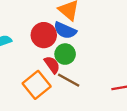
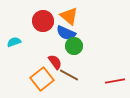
red circle: (44, 35) -> (43, 21), moved
green circle: (65, 54) -> (74, 46), moved

